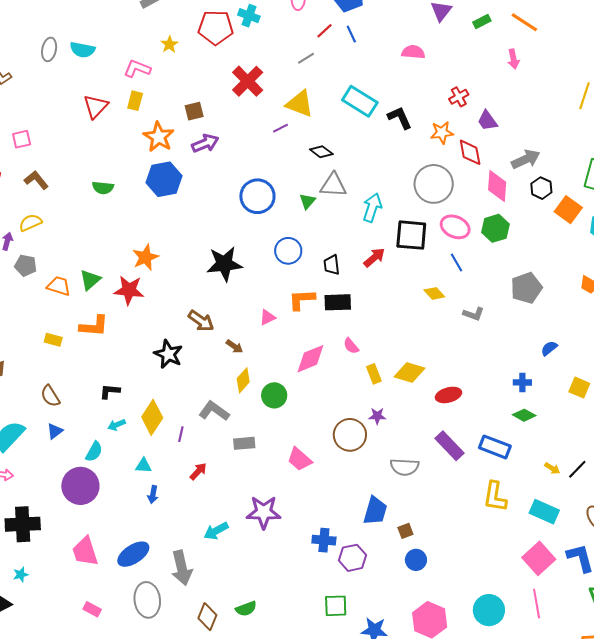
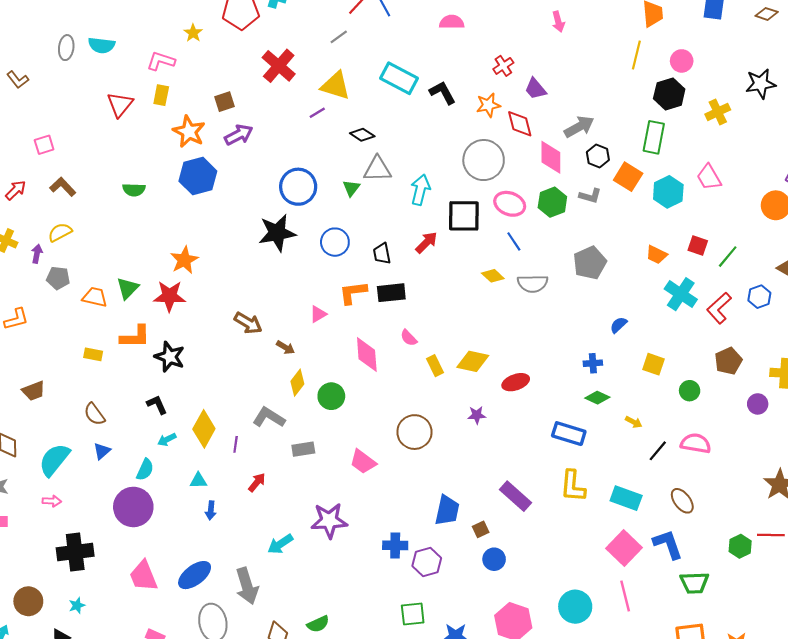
black star: (224, 264) -> (277, 233), moved
gray L-shape: (474, 314) -> (590, 196), moved
black star: (168, 354) -> (170, 357), moved
pink diamond: (310, 359) -> (367, 354), turned -68
black L-shape: (110, 391) -> (157, 405), turned 65
purple star: (377, 416) -> (477, 415), moved
purple rectangle: (449, 446) -> (515, 496), moved
gray semicircle: (405, 467) -> (533, 284), moved
yellow arrow: (552, 468) -> (634, 422), moved

